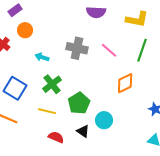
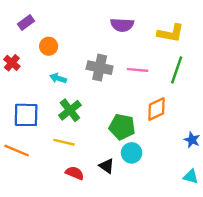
orange circle: (25, 30) -> (49, 46), moved
pink line: (109, 50) -> (137, 70), turned -36
blue square: (15, 88) -> (26, 115), turned -30
green pentagon: (79, 103) -> (122, 127), moved, turned -30

